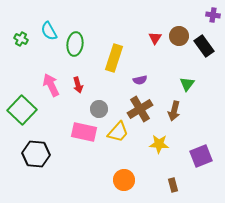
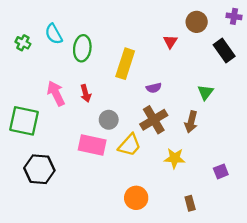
brown circle: (179, 36) -> (197, 22), moved
green square: (22, 110) -> (24, 121), turned -32
purple square: (201, 156) -> (221, 171), size x0.6

